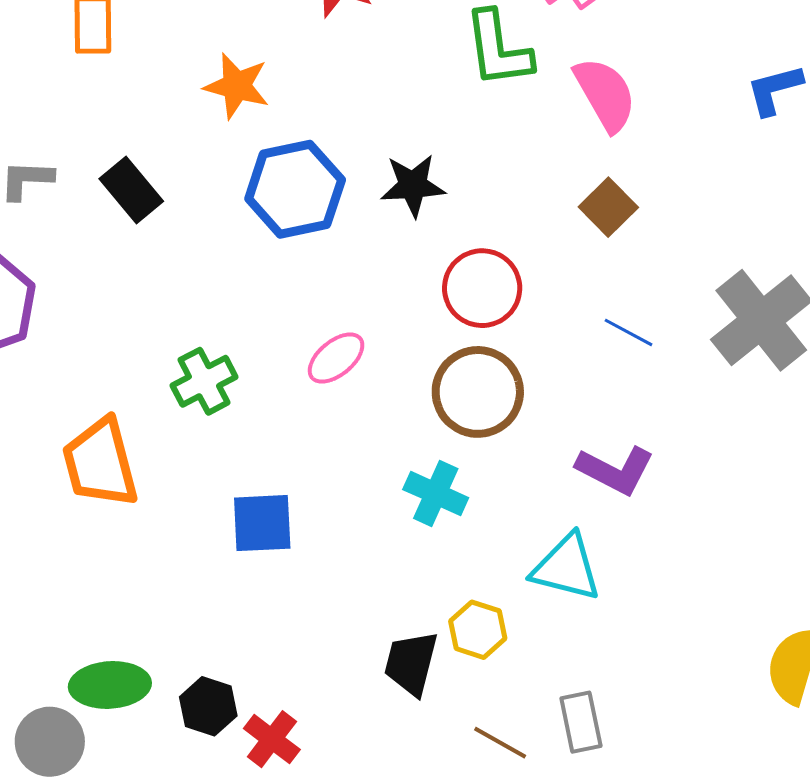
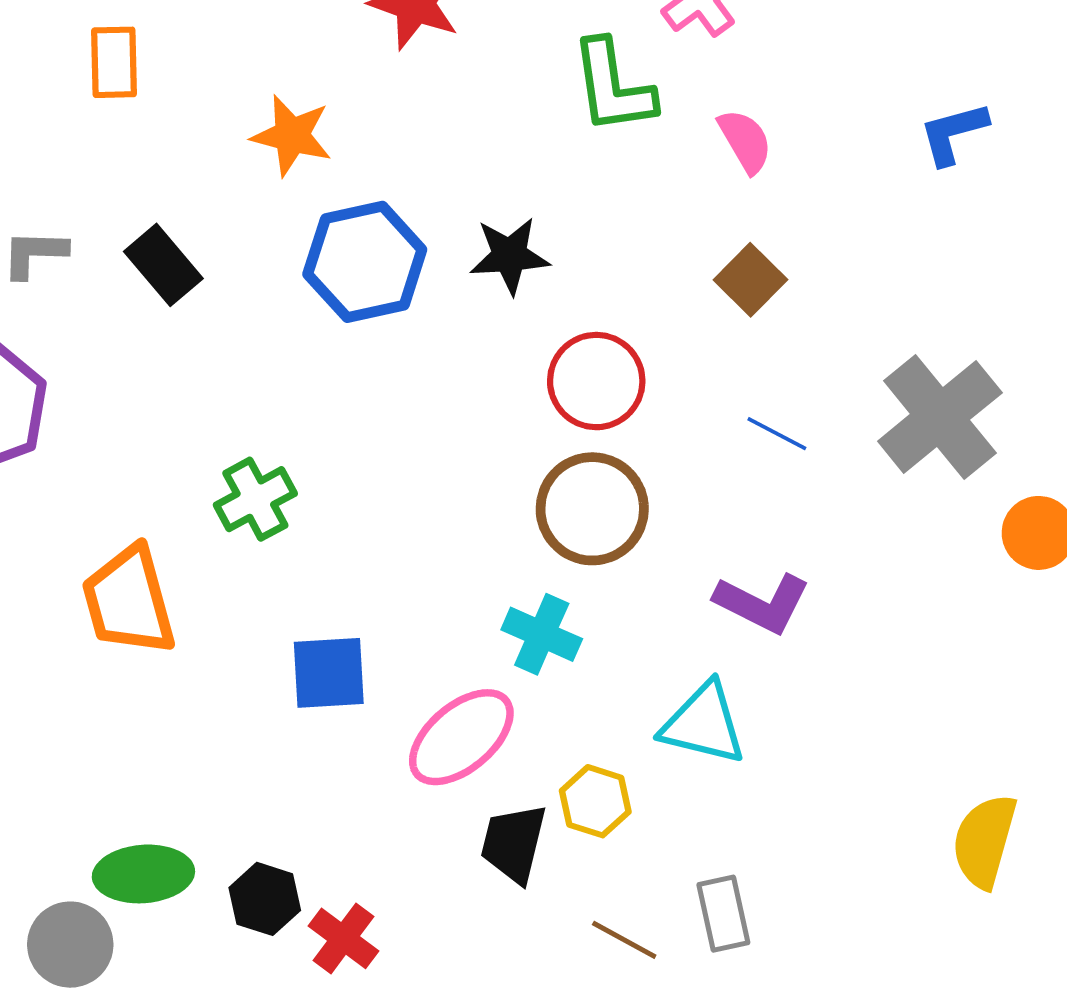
pink semicircle: (605, 94) -> (745, 141), size x0.7
pink ellipse: (336, 358) -> (461, 737), moved, size x1.5

